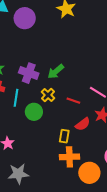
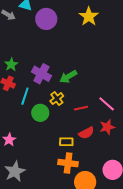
red line: (73, 101) -> (81, 108), turned -40
yellow rectangle: (64, 136) -> (66, 142), turned 72
gray star: (18, 174) -> (15, 171), turned -30

